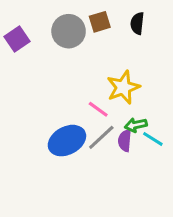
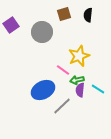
gray circle: (69, 31) -> (42, 32), moved
green arrow: (136, 125) -> (77, 80), moved
gray line: (101, 137) -> (62, 106), moved

